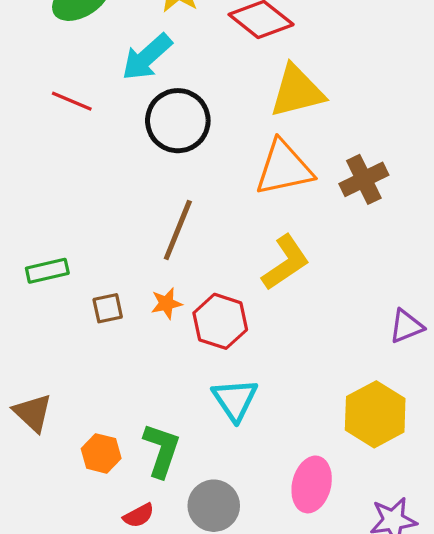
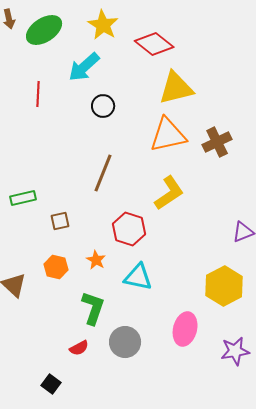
red line: (72, 101) -> (38, 94), turned 70
black circle: (178, 121) -> (103, 106), size x0.6
orange star: (166, 303) -> (96, 260), moved, turned -30
cyan triangle: (235, 400) -> (138, 277), turned -44
orange hexagon: (101, 453) -> (56, 267), moved

